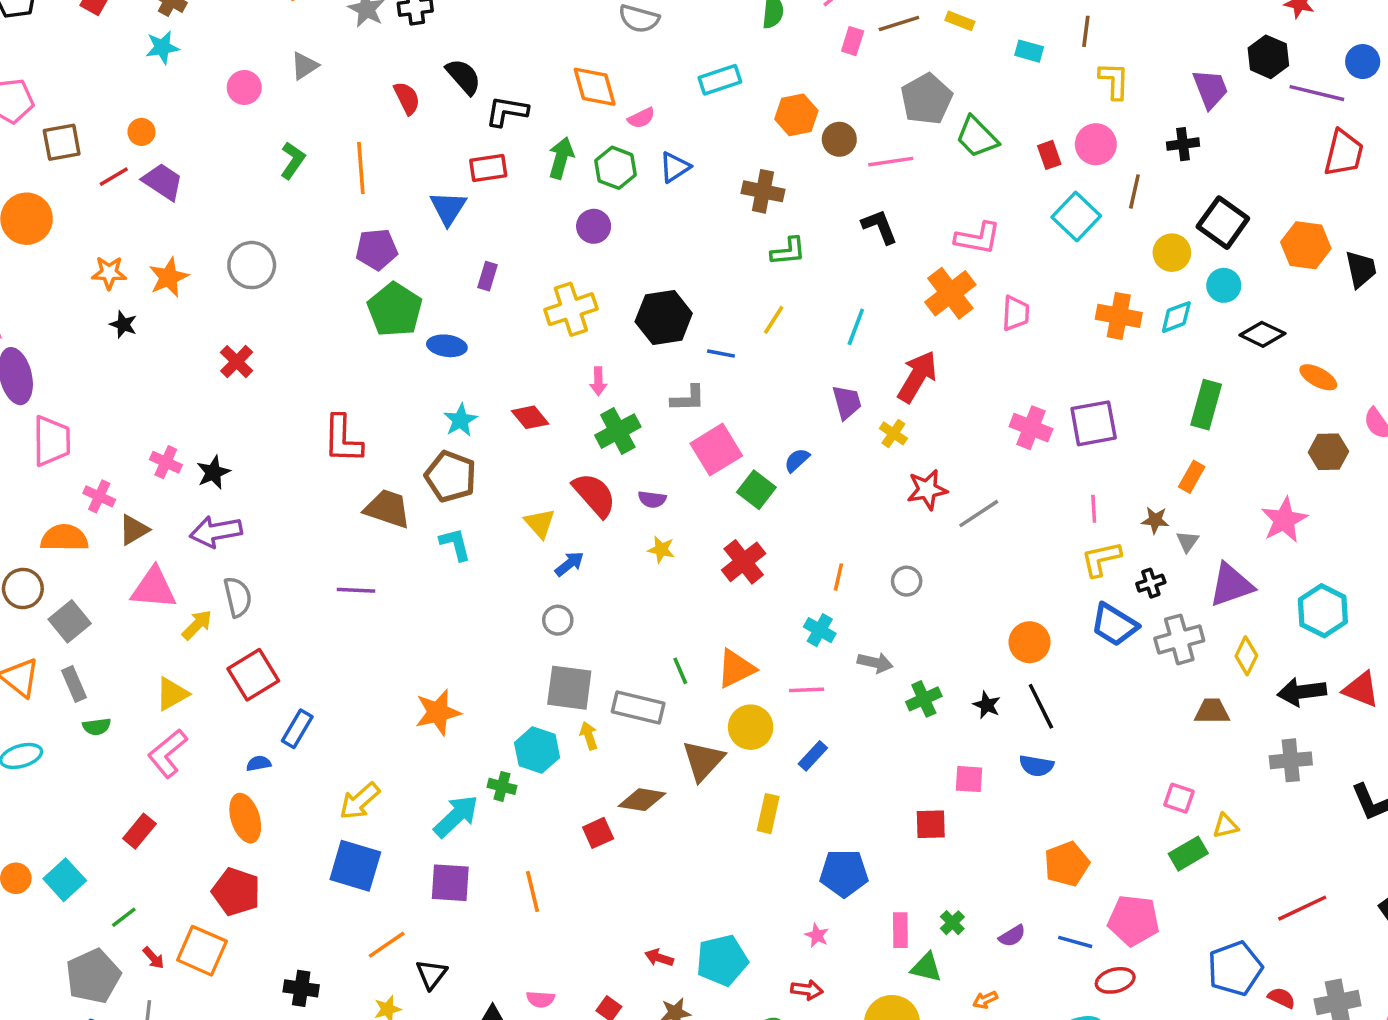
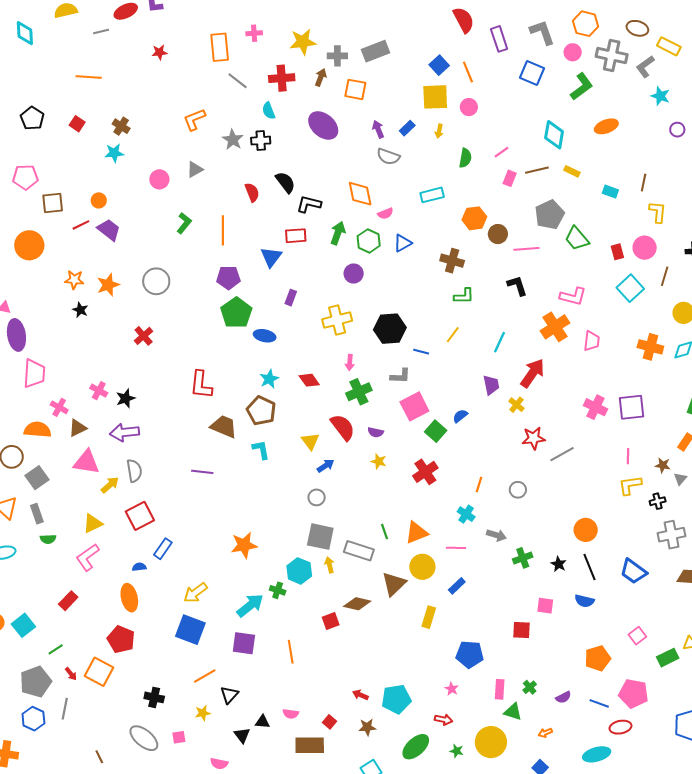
blue trapezoid: (1114, 625) -> (633, 571), moved
pink square: (1179, 798) -> (637, 636), moved, turned 30

